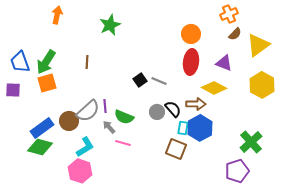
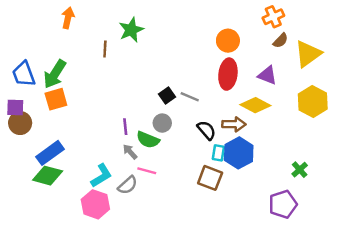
brown line: (87, 62) -> (105, 49), moved
gray semicircle: (88, 111) -> (128, 185), moved, size x0.7
gray circle: (157, 112) -> (162, 123), moved
brown circle: (69, 121) -> (20, 123), moved
green cross: (251, 142) -> (300, 170), size x0.6

